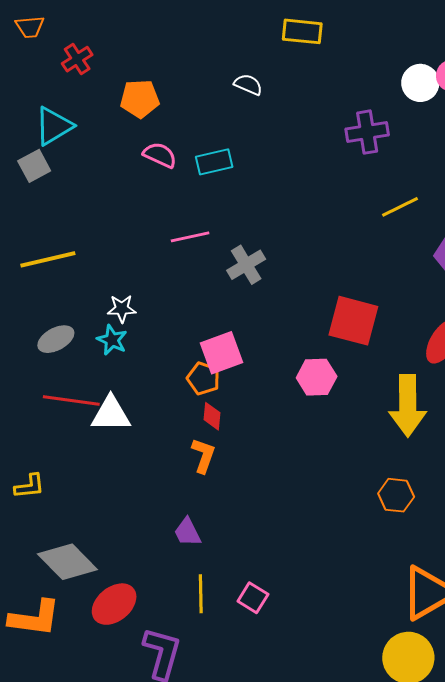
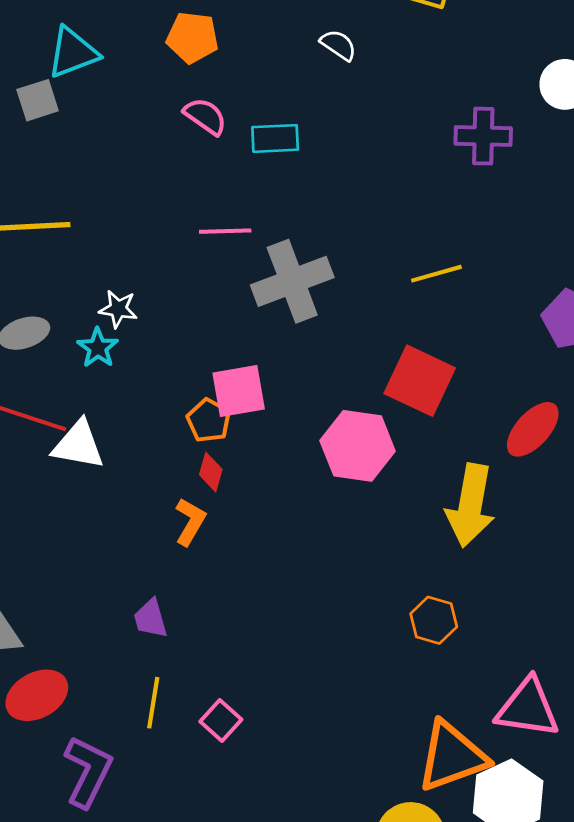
yellow line: (400, 207) -> (436, 274), moved
gray cross: (246, 265) -> (292, 281), size x1.5
pink hexagon: (317, 377) -> (358, 446), size x1.4

